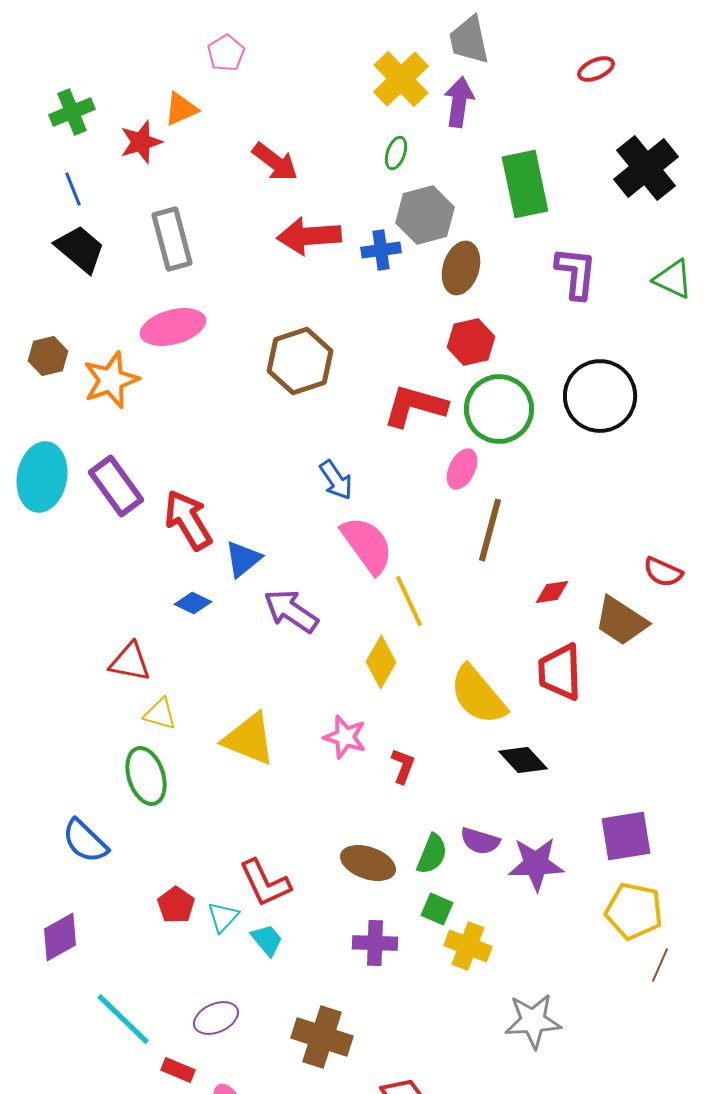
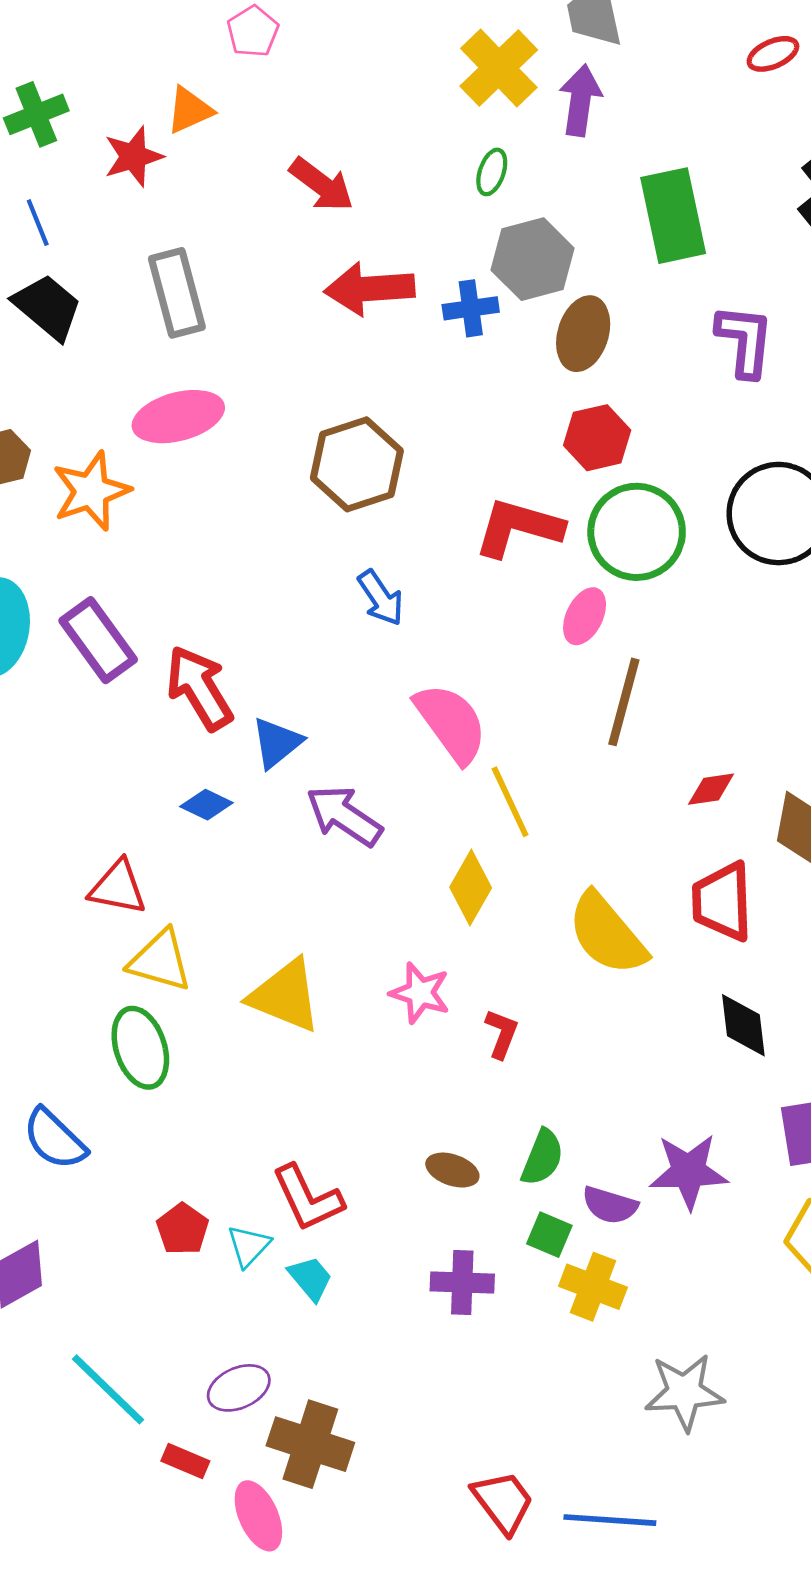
blue arrow: (336, 480) -> (381, 598), moved
yellow triangle: (160, 714) -> (160, 961), size x1.4
black diamond: (523, 760) -> (743, 1025), moved, turned 36
purple semicircle: (480, 841) -> (610, 1205), moved
brown ellipse: (368, 863) -> (452, 1170), size x0.7
brown cross: (322, 1037) -> (310, 1444), moved

